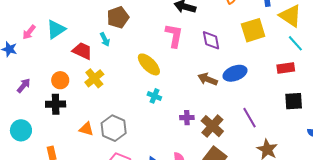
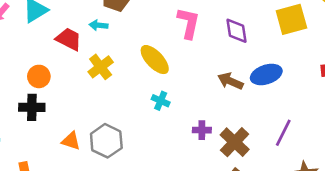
cyan arrow: (105, 39) -> (99, 25), turned 120
yellow cross: (94, 78) -> (101, 67), moved
purple line: (250, 118) -> (283, 133), turned 55

